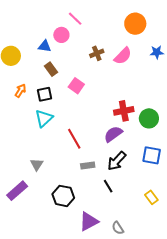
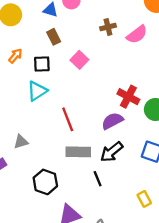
red cross: (124, 111) -> (128, 97), turned 30
gray triangle: (37, 164) -> (21, 142), turned 32
gray rectangle: (88, 165) -> (78, 152), size x1.5

